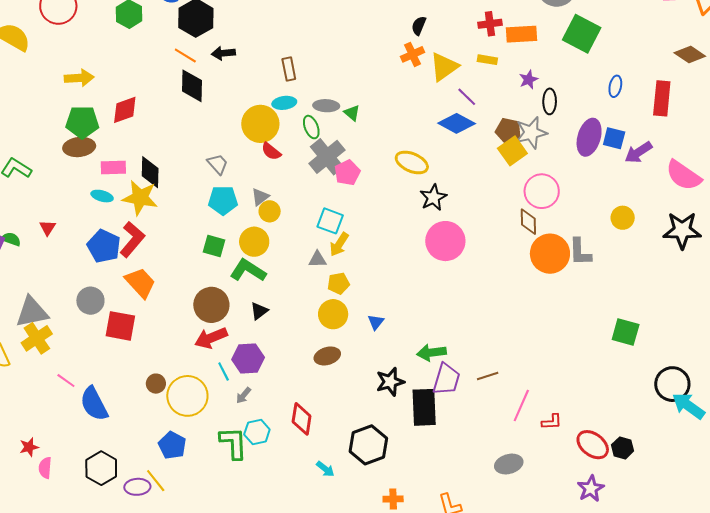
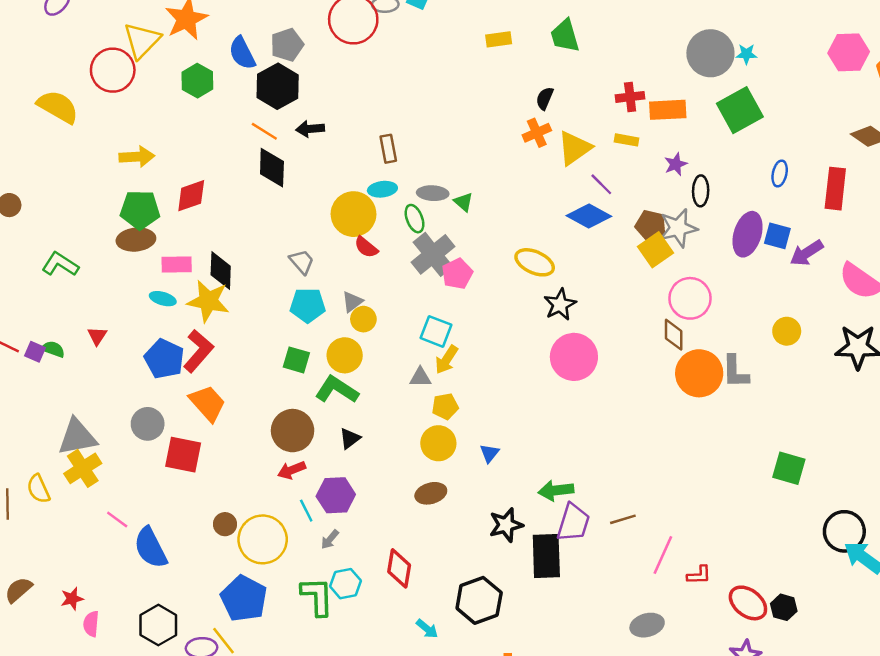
green square: (582, 34) -> (740, 110), turned 33
red arrow: (211, 338) -> (292, 470), size x0.7
blue pentagon: (172, 445) -> (244, 598), size x1.4

